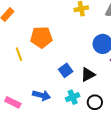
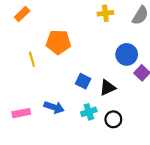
blue square: (66, 70) -> (83, 81), turned -32
pink rectangle: (13, 102) -> (21, 113), turned -42

